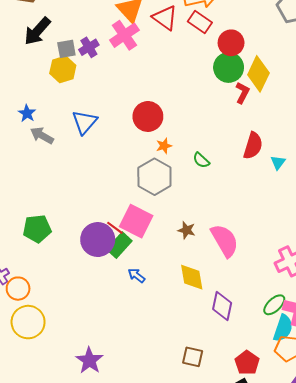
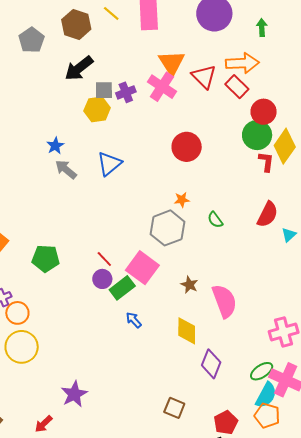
pink cross: (124, 35) -> (162, 87), turned -32
red L-shape: (242, 93) -> (266, 162), turned -30
red circle: (148, 116) -> (187, 147), moved
red line: (115, 228) -> (104, 259), moved
purple circle: (98, 240) -> (102, 279), size x0.6

